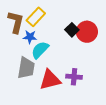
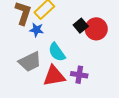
cyan semicircle: (40, 50) -> (57, 52), moved, turned -84
gray trapezoid: (26, 68) -> (30, 62), turned 50

